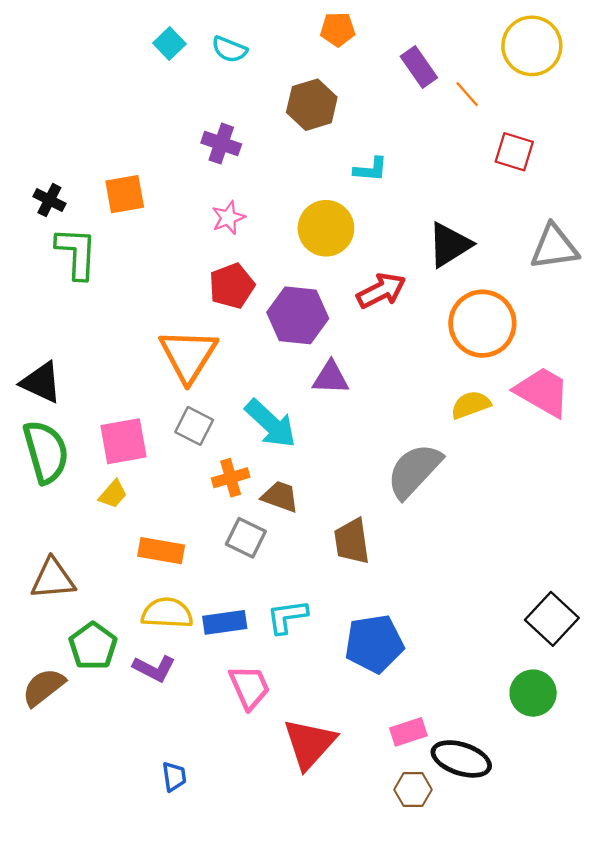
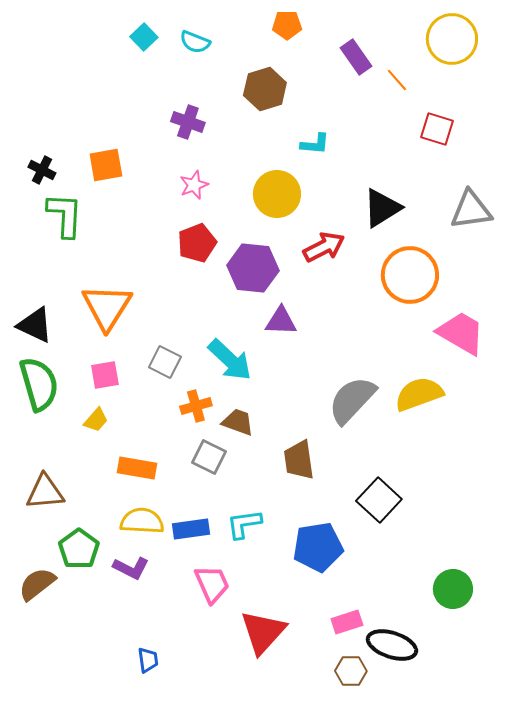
orange triangle: (188, 355) -> (107, 307), moved
yellow semicircle: (471, 405) -> (419, 394), moved, size x1.4
pink square: (124, 441) -> (105, 375), size x0.7
black square: (552, 619) -> (379, 500), moved

